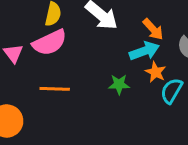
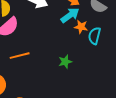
green star: (119, 84) -> (65, 62), moved

